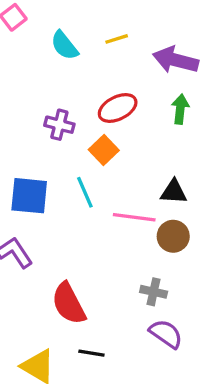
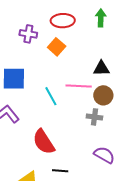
red ellipse: (118, 108) -> (63, 21), turned 30
cyan line: (85, 192) -> (51, 96), moved
gray cross: (154, 292) -> (94, 117), moved

